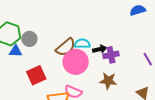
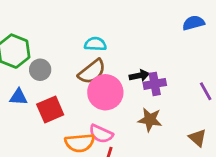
gray circle: (29, 39) -> (40, 70), moved
cyan semicircle: (82, 44) -> (95, 44), moved
blue triangle: (16, 51) -> (18, 97), moved

